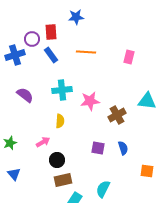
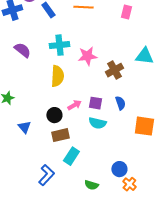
yellow semicircle: (60, 121) -> (57, 76), size x1.5
pink arrow: (43, 142) -> (74, 105), moved
orange square: (147, 171) -> (144, 126), size x1.5
blue triangle: (14, 174) -> (24, 127), moved
cyan semicircle: (103, 189) -> (97, 123), moved, turned -102

